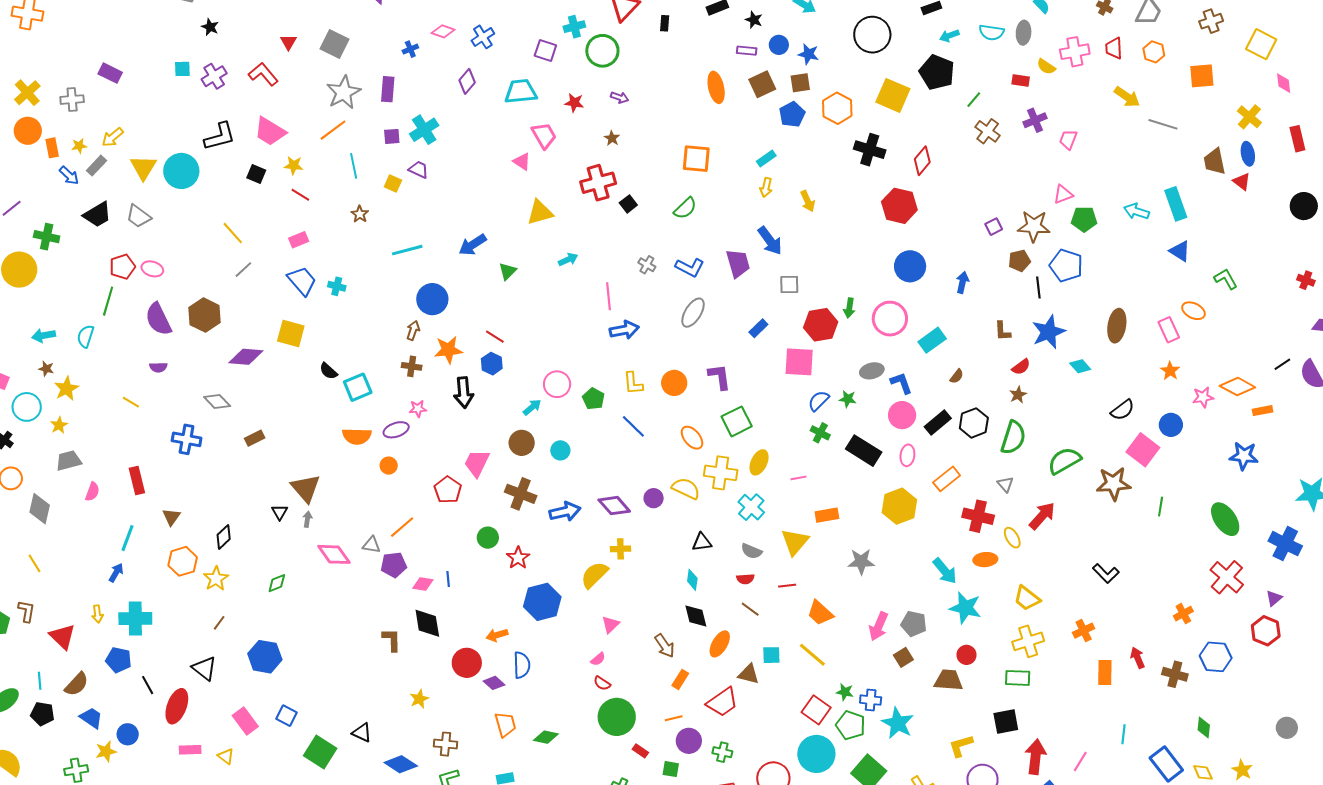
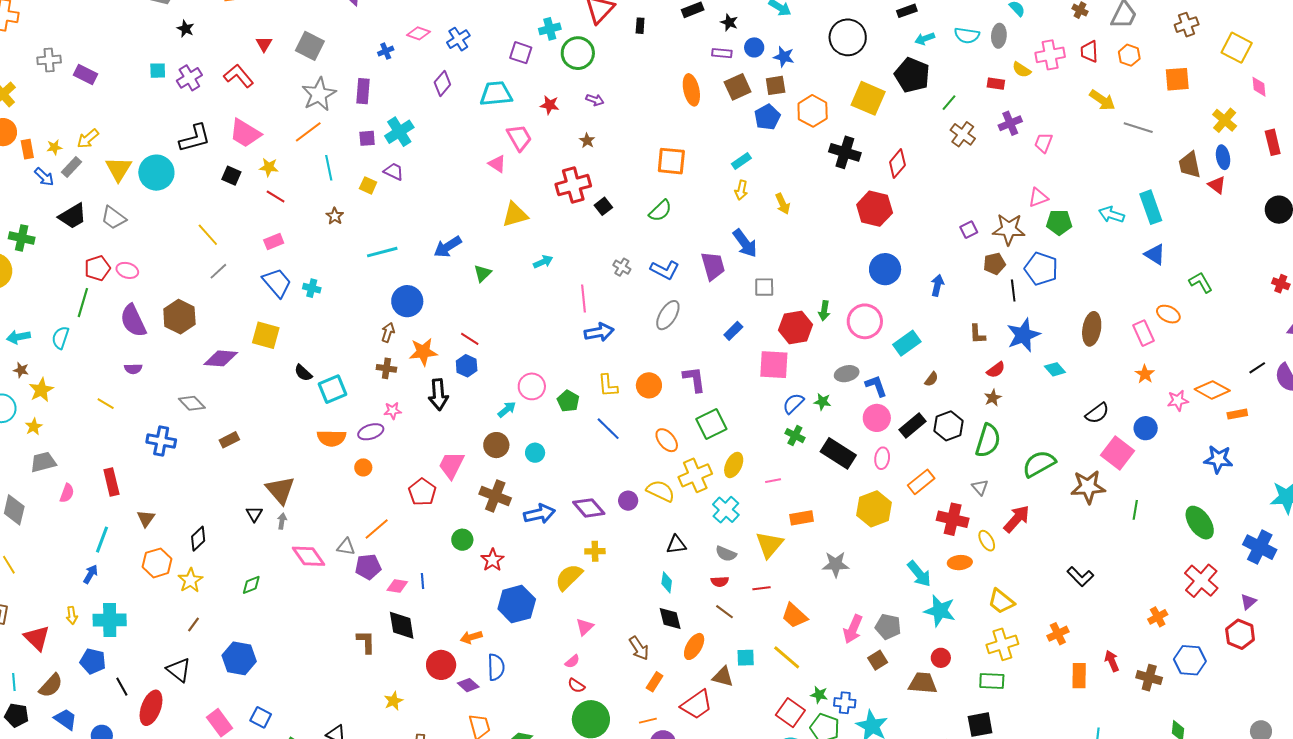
gray cross: (72, 100) -> (49, 60), moved
yellow cross: (721, 473) -> (695, 475), turned -32

